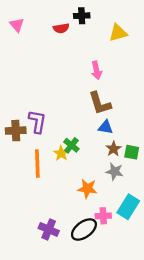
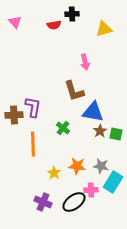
brown L-shape: (100, 103) -> (74, 91), moved
blue triangle: (106, 127) -> (93, 112), size x1.6
yellow star: (61, 153) -> (54, 173), moved
gray star: (115, 172) -> (101, 166), moved

